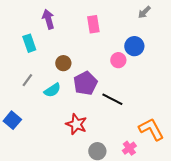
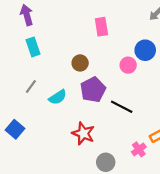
purple arrow: (48, 19) -> (27, 15), moved
brown circle: (63, 63) -> (80, 63), moved
pink cross: (129, 148) -> (139, 149), moved

